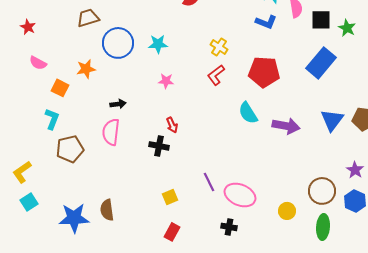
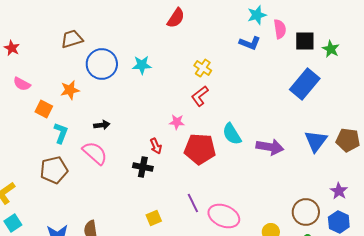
red pentagon: (264, 72) -> (200, 149), moved
pink star: (166, 81) -> (177, 122), moved
cyan L-shape: (52, 119) -> (61, 133), moved
pink semicircle: (111, 132) -> (95, 153), turned 124

